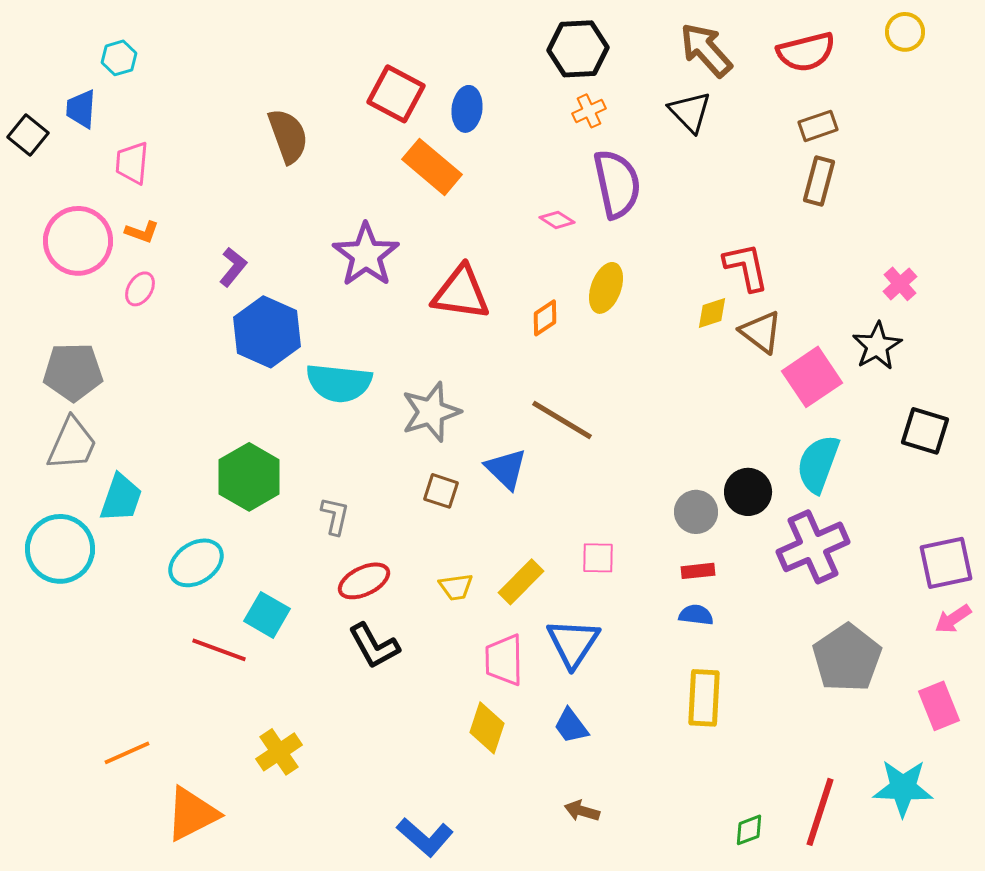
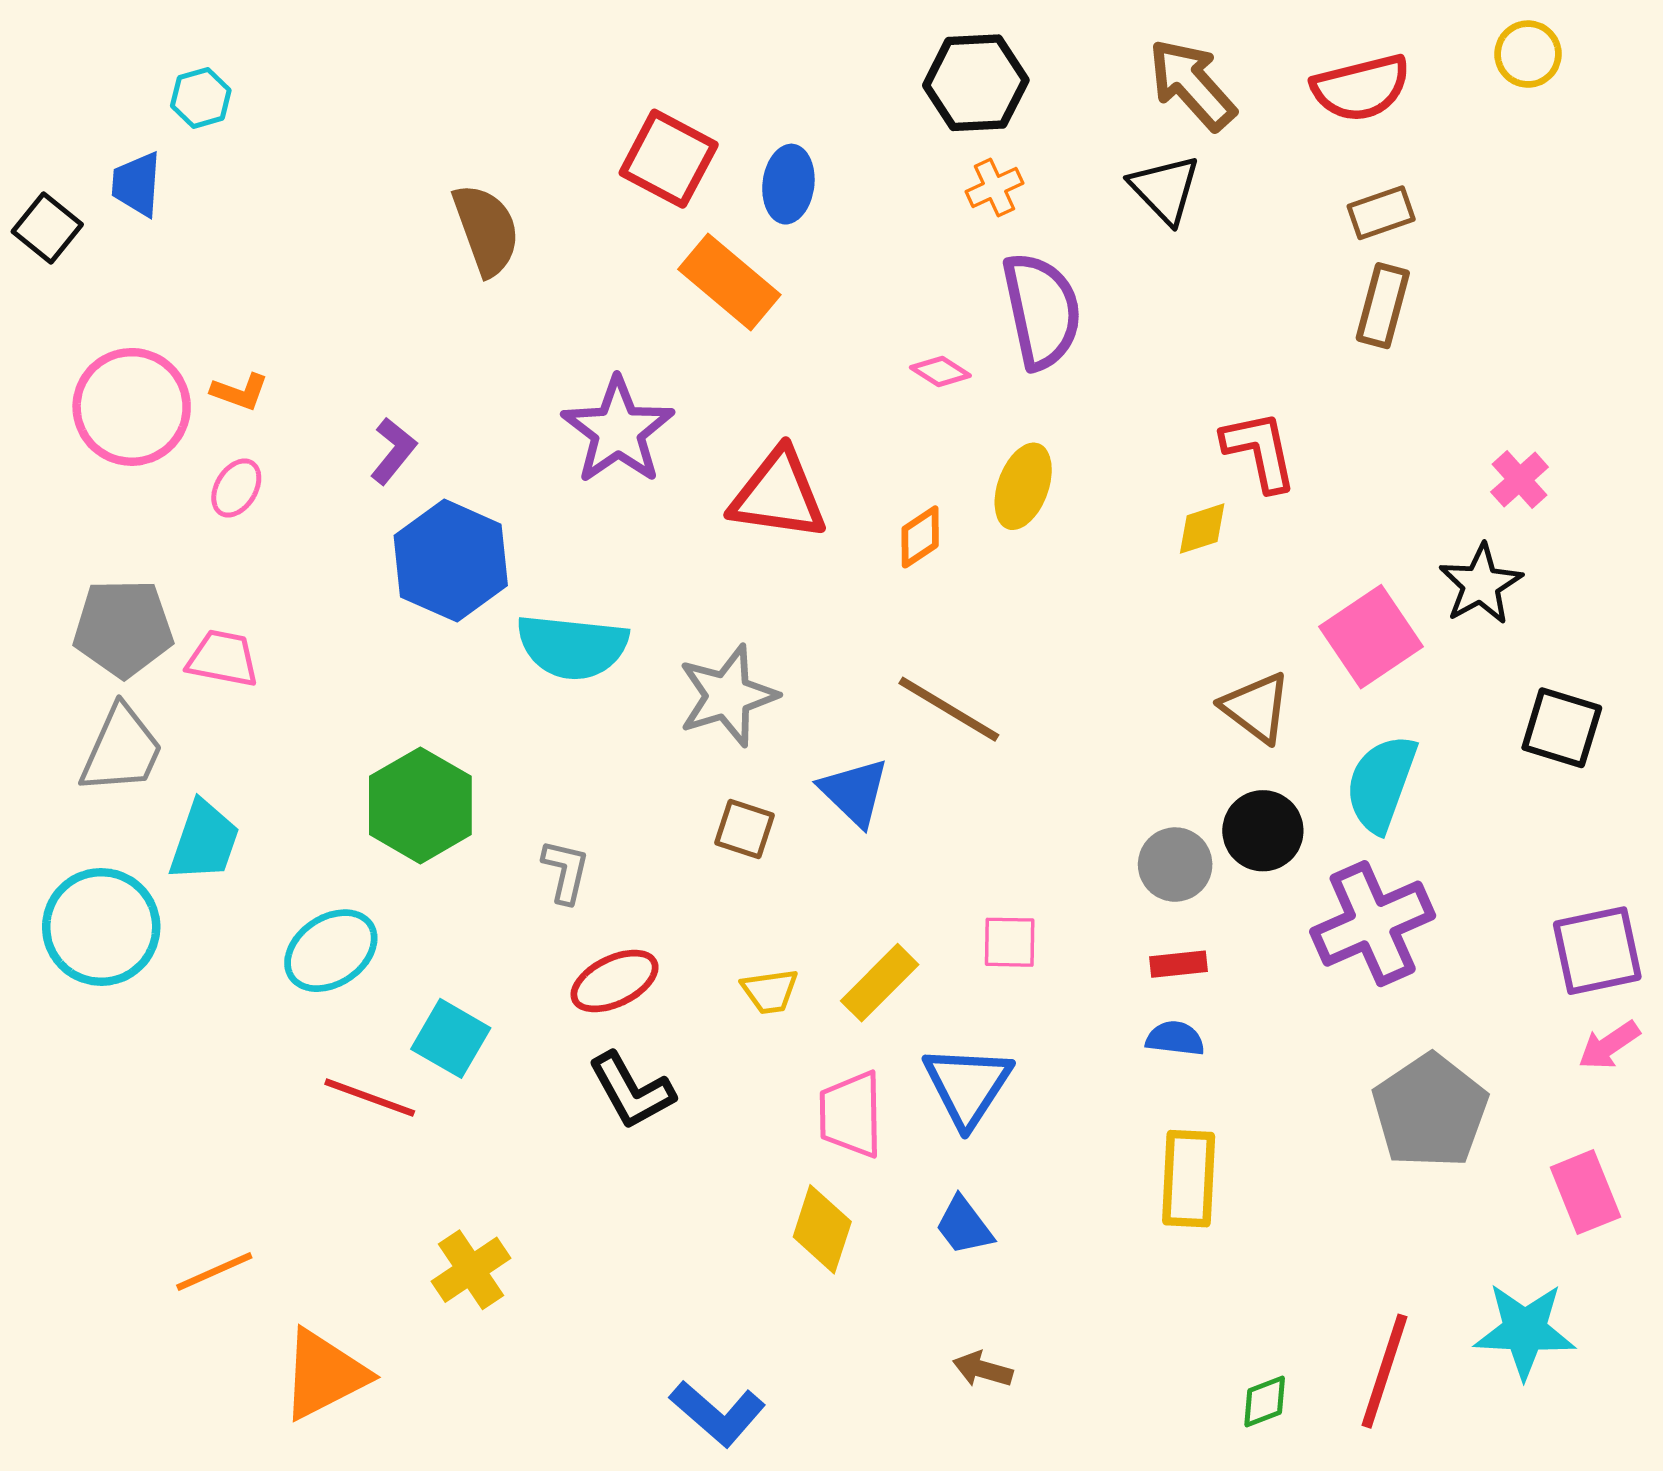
pink trapezoid: (132, 163) -> (223, 659), moved, turned 96
brown triangle: (761, 332) -> (1256, 707), moved

